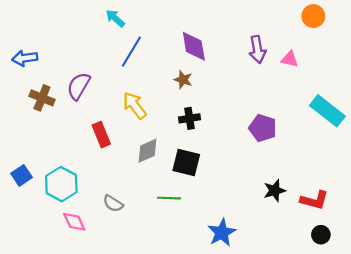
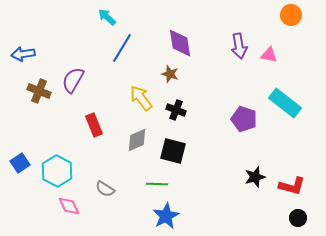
yellow arrow: (135, 105) -> (141, 98), moved
cyan rectangle: (327, 111) -> (285, 103), moved
black cross: (189, 118) -> (176, 110), turned 30
blue star: (222, 233) -> (166, 216), moved

